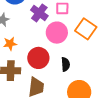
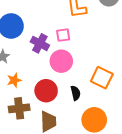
orange square: (86, 29) -> (102, 78), moved

